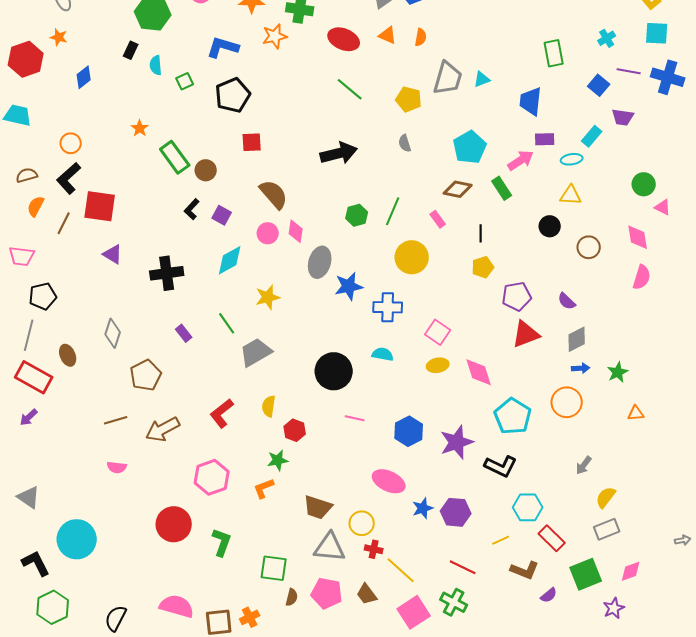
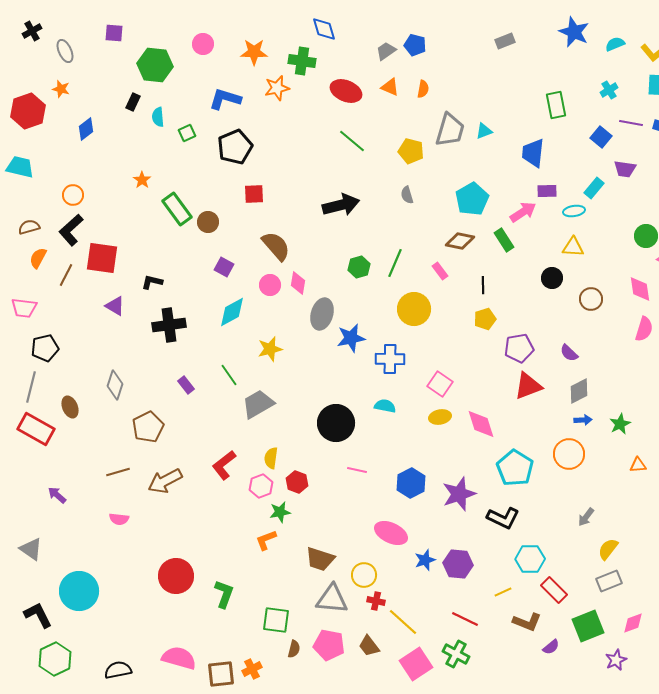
black L-shape: (192, 209) -> (152, 282), moved, turned 60
purple arrow: (29, 417) -> (57, 495), moved, turned 84
pink hexagon: (212, 477) -> (261, 486), moved, size x0.7
black semicircle: (116, 618) -> (118, 670), turned 52

